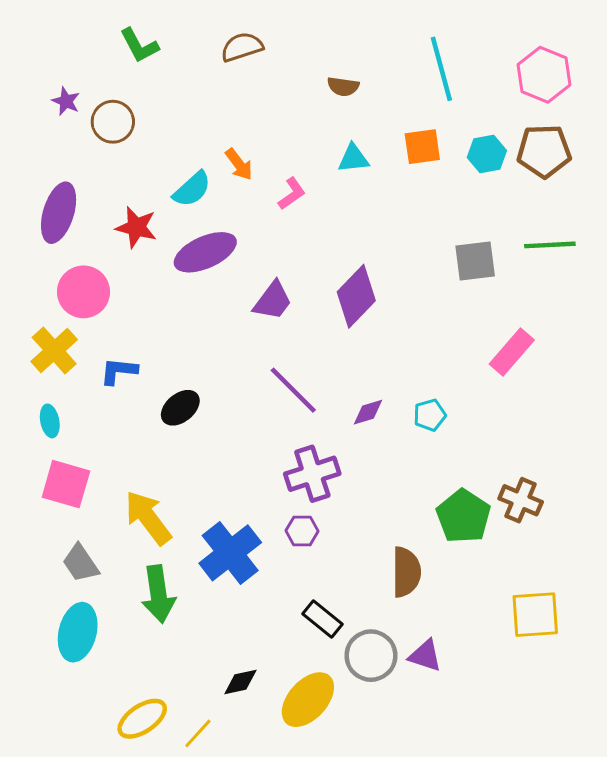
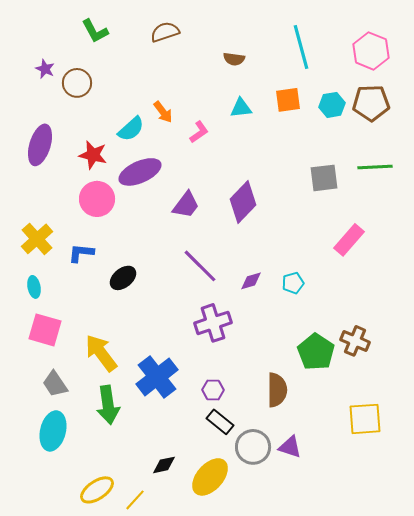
pink circle: (83, 292) -> (97, 199), moved
purple hexagon: (302, 531) -> (213, 390), moved

